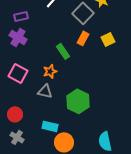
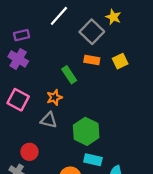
orange rectangle: (83, 38) -> (92, 60), turned 72
red circle: (15, 114) -> (29, 152), moved
cyan rectangle: (50, 126) -> (93, 160), moved

